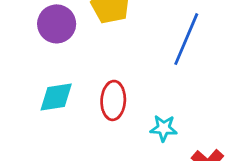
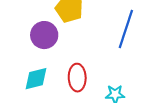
purple circle: (57, 24) -> (44, 35), moved

